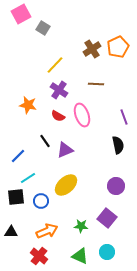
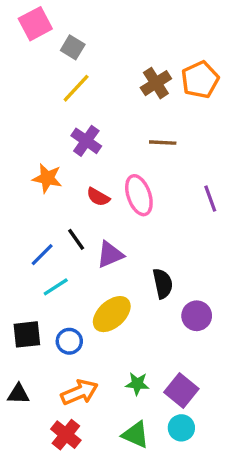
yellow line: (55, 65) -> (76, 88), moved
purple cross: (59, 90) -> (86, 141), moved
black semicircle: (118, 145) -> (163, 283), moved
blue line: (18, 156) -> (42, 255), moved
cyan line: (28, 178) -> (56, 287), moved
purple square: (107, 218) -> (181, 390), moved

